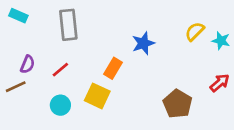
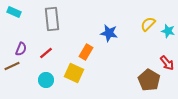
blue star: (143, 43) -> (109, 33), turned 30
red arrow: (220, 83) -> (167, 63), turned 91
brown pentagon: (178, 104) -> (149, 80), moved

